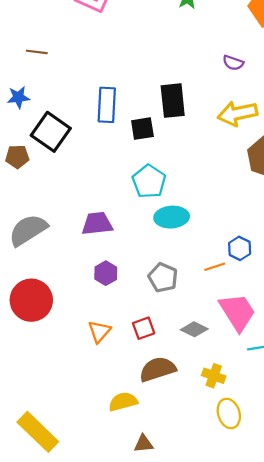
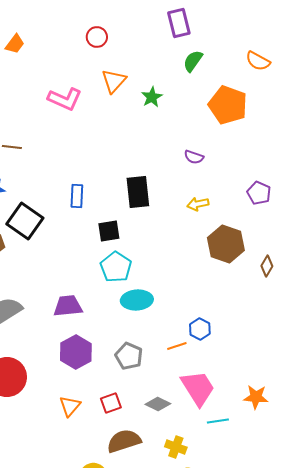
blue rectangle: (107, 105) -> (77, 196), size x0.7
yellow arrow: (237, 113) -> (198, 204), size x0.6
black square: (142, 129) -> (109, 231), moved
purple hexagon: (106, 273) -> (76, 352), size x1.5

